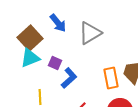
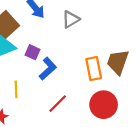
gray triangle: (90, 33) -> (71, 19), size x0.7

